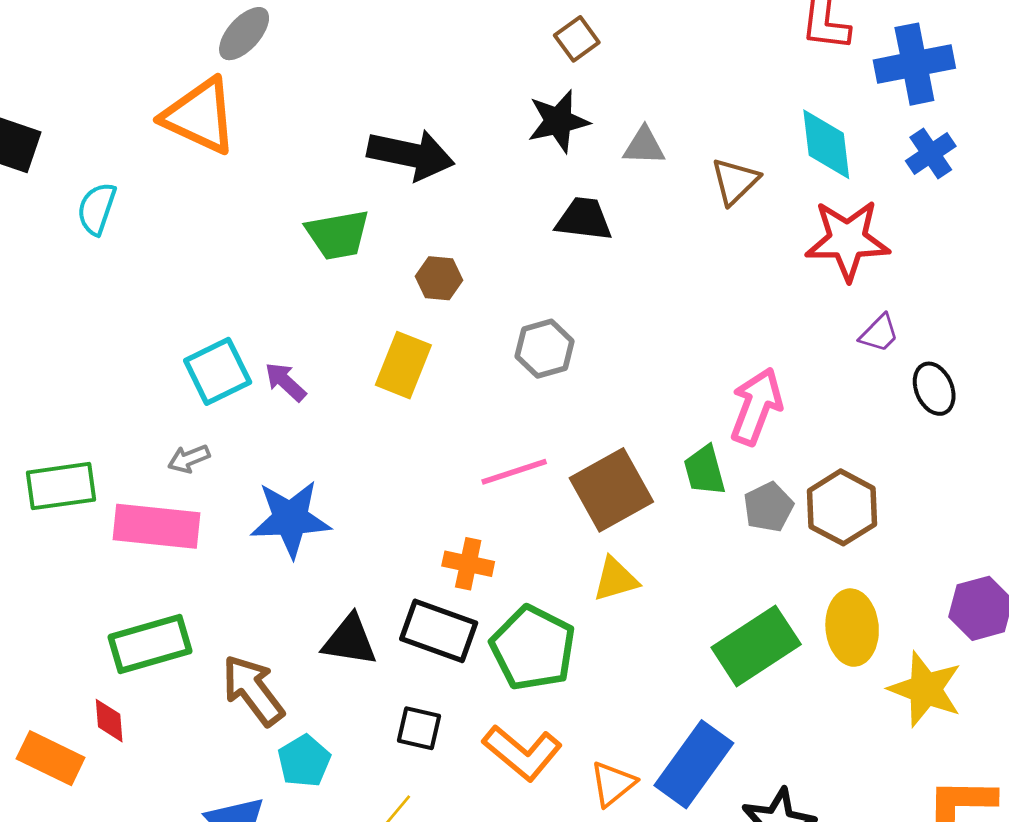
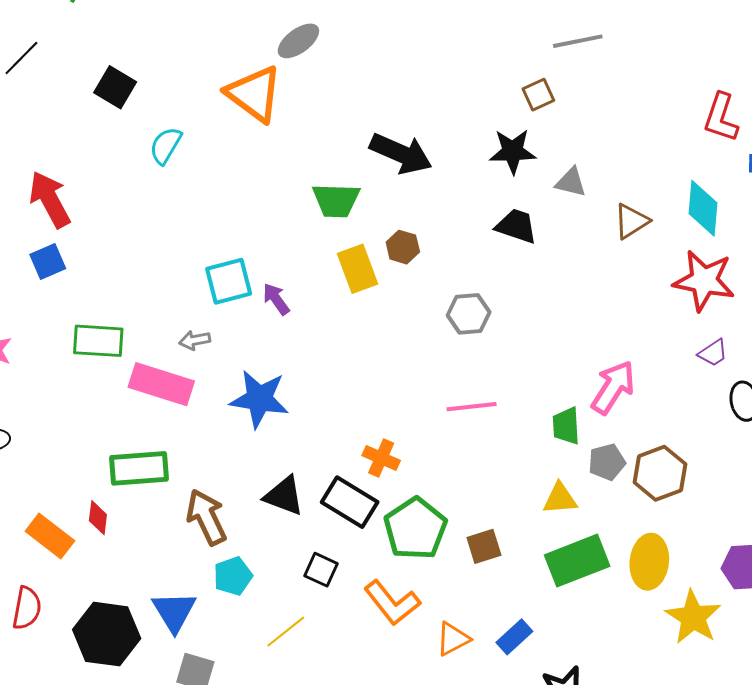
yellow rectangle: (403, 365) -> (357, 269), moved, turned -54
pink line: (514, 472) -> (472, 407), moved
brown square: (611, 490) -> (484, 546), moved, size x0.6
yellow triangle: (615, 579) -> (560, 499), moved
blue rectangle: (694, 764) -> (514, 637), size x0.6

